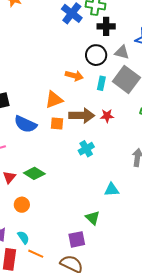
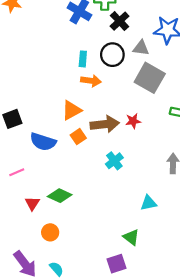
black cross: (106, 26) -> (120, 21), turned -36
cyan rectangle: (101, 83) -> (83, 59), moved
orange square: (57, 123) -> (78, 137), turned -32

